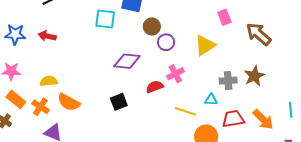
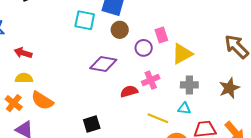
pink rectangle: (224, 17) -> (161, 35), moved
brown circle: (152, 26) -> (120, 30), moved
red arrow: (47, 36) -> (23, 53), moved
gray cross: (228, 81) -> (189, 85), moved
black square: (119, 102) -> (92, 124), moved

